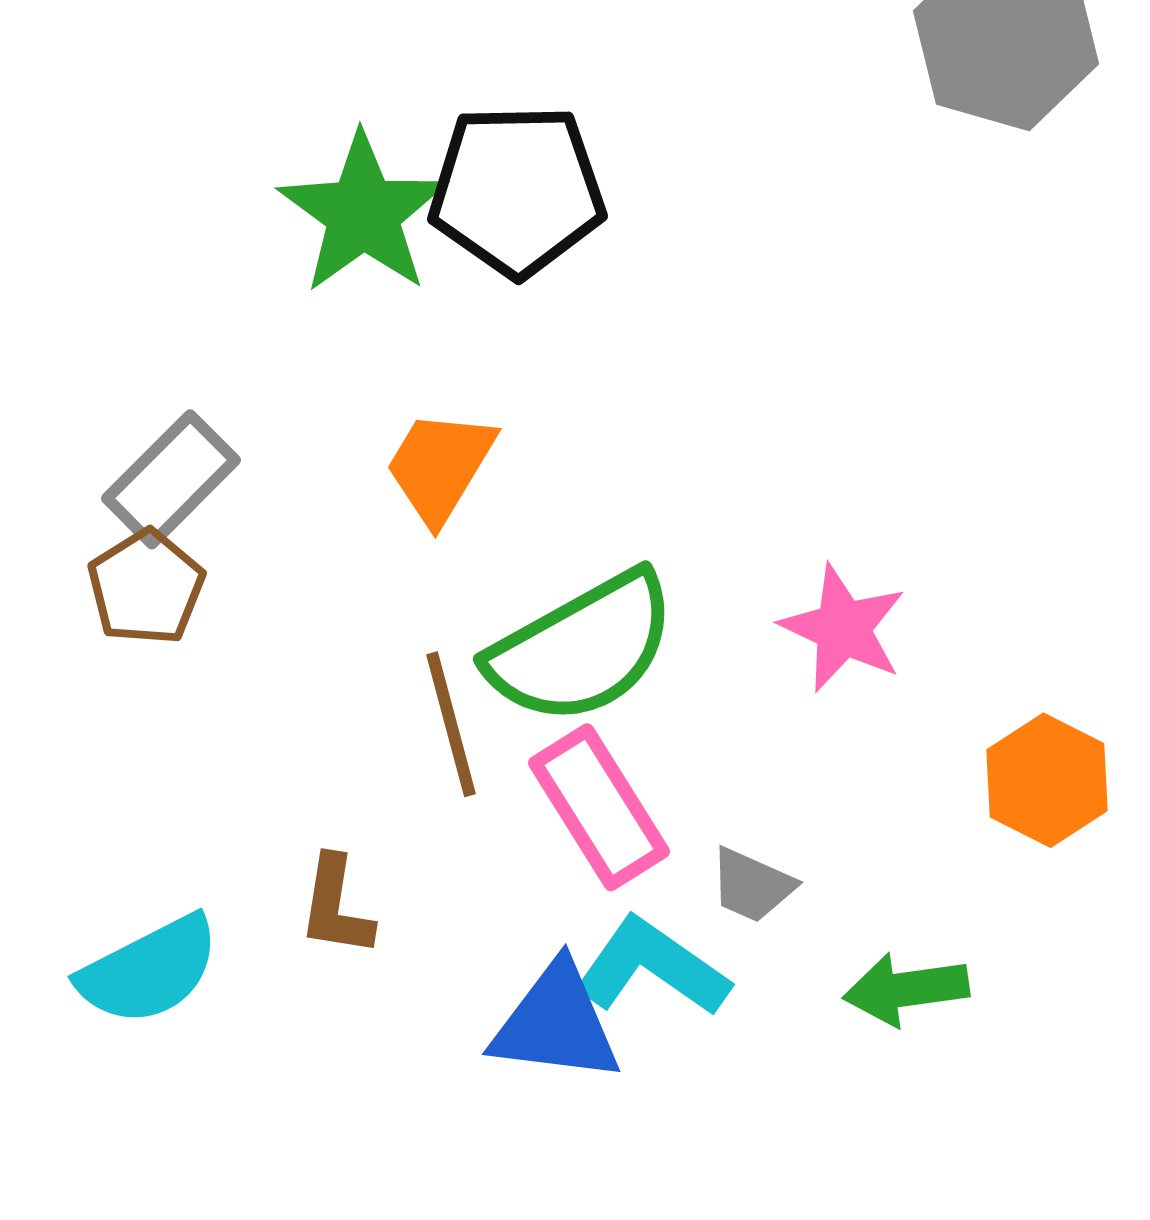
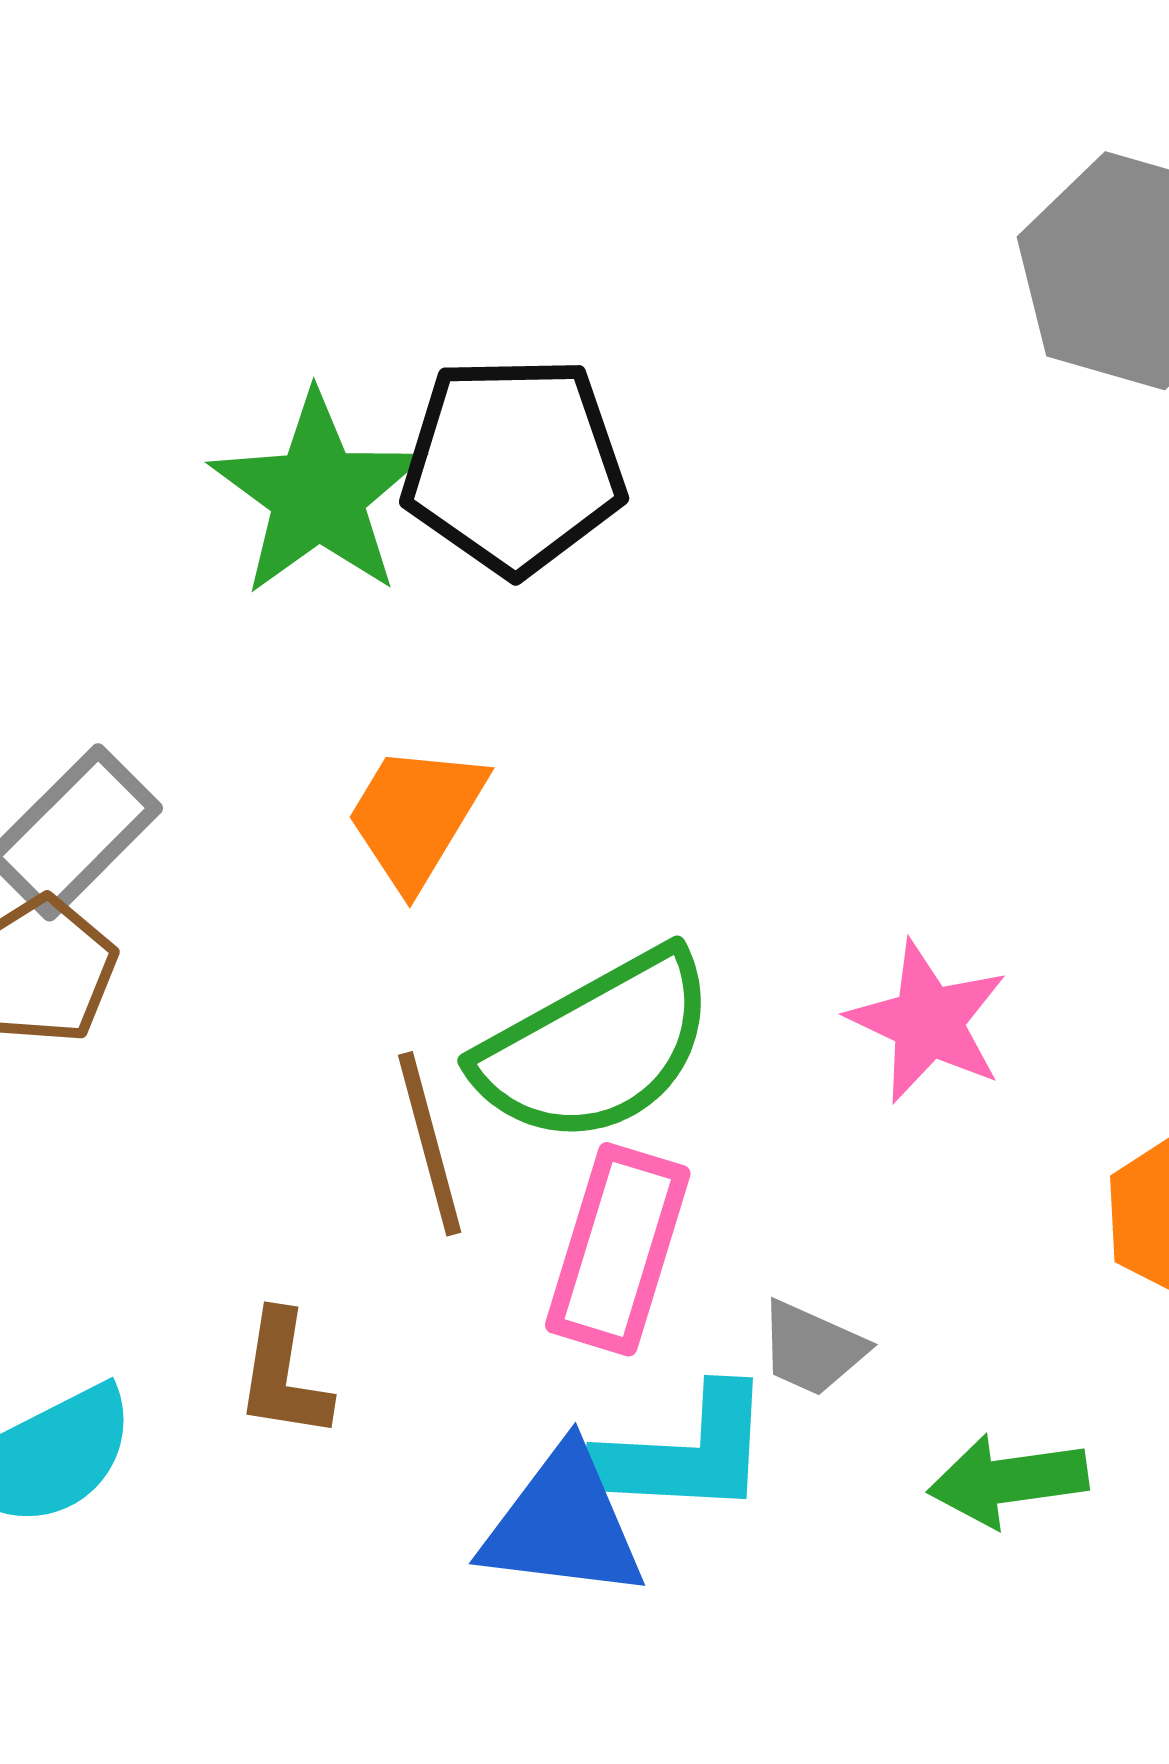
pink rectangle: (599, 807) -> (618, 1249), turned 49
cyan L-shape: (652, 967) -> (685, 1453), turned 148

